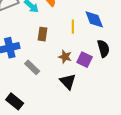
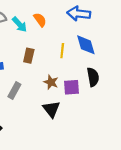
purple square: (85, 60) -> (72, 87), turned -35
gray rectangle: (32, 67) -> (14, 90), turned 70

